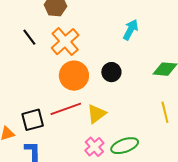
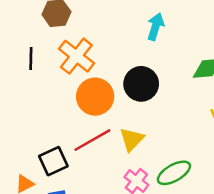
black line: (29, 37) -> (31, 59), turned 48
black circle: (111, 72) -> (141, 84), size x1.4

